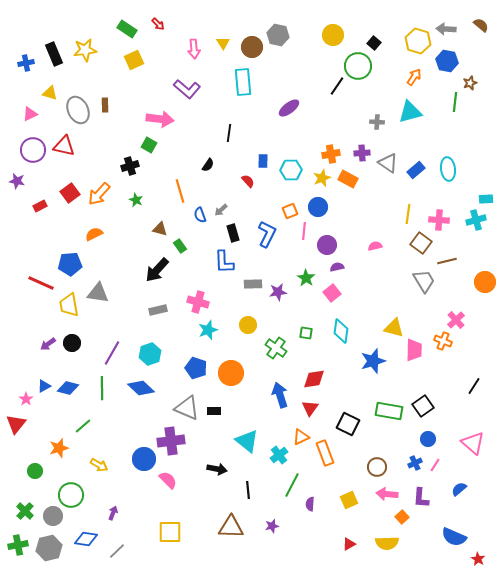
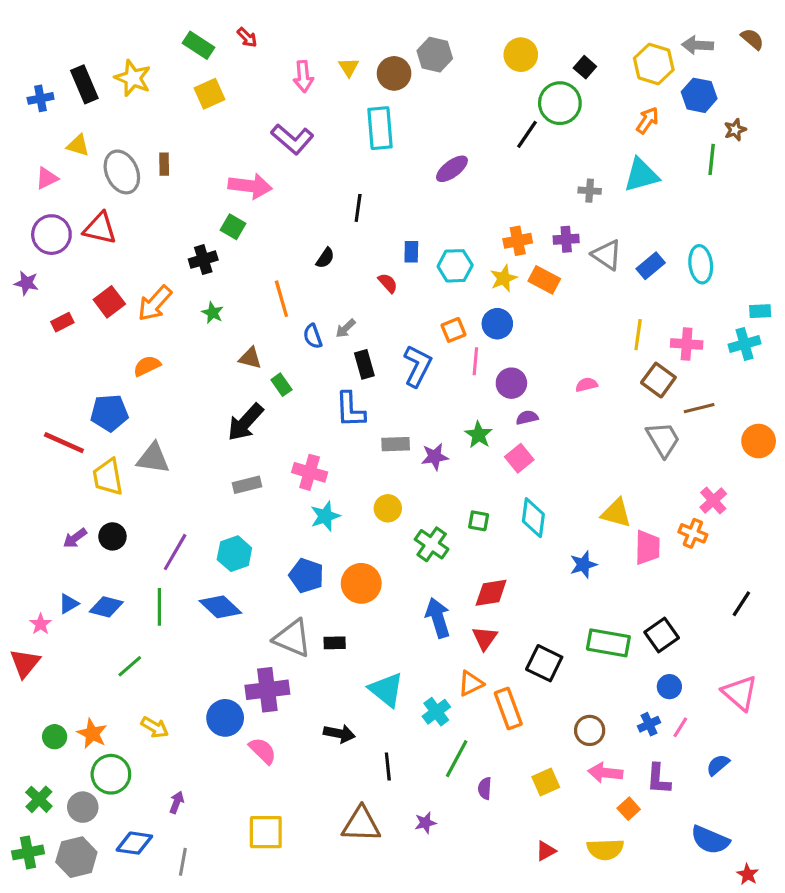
yellow star: (85, 50) -> (133, 78), turned 30
blue star: (373, 361) -> (583, 565), size x0.7
orange star: (59, 448) -> (92, 734), moved, turned -30
gray line: (117, 551) -> (183, 862), turned -36

